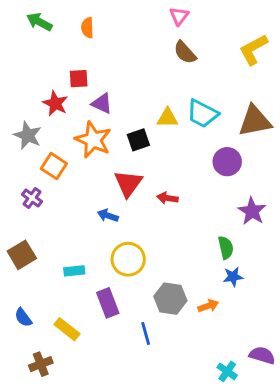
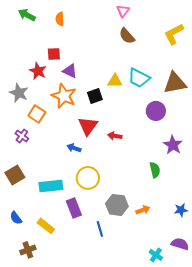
cyan rectangle: (74, 271) -> (51, 186), size x1.6
blue star: (233, 277) -> (181, 210), moved

